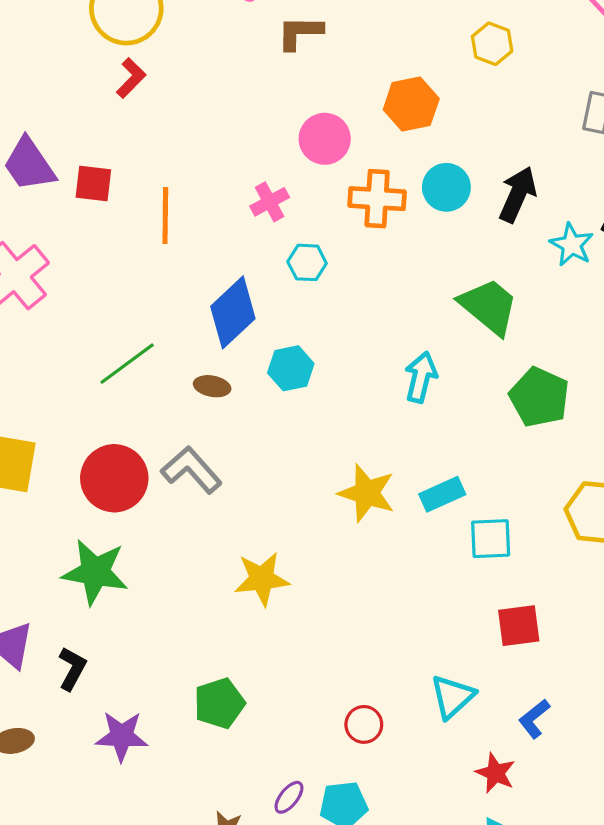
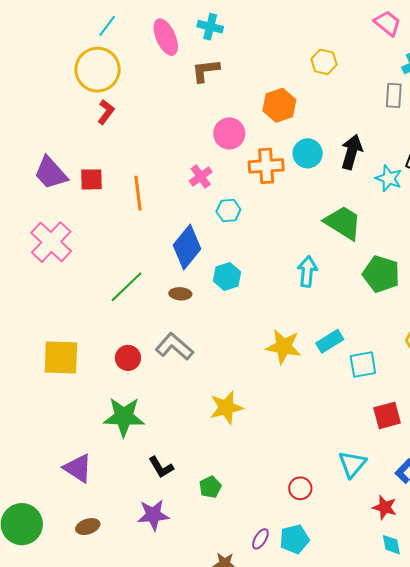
red circle: (114, 478) -> (128, 358), size x0.6
black L-shape: (72, 669) -> (161, 467), moved, turned 128
green pentagon: (219, 703) -> (210, 487), size x0.7

